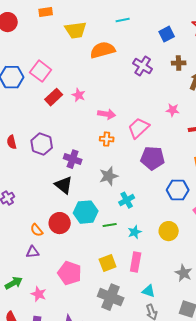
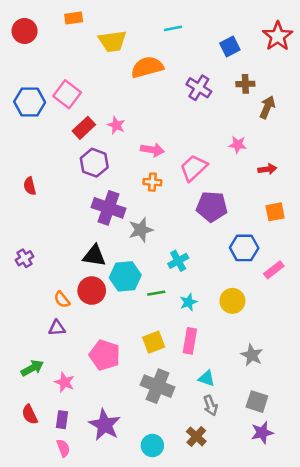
purple hexagon: (42, 144) -> (94, 163), moved
purple cross: (73, 159) -> (108, 208), size x1.4
gray star: (109, 176) -> (141, 230), moved
black triangle: (64, 185) -> (94, 256), moved, turned -30

